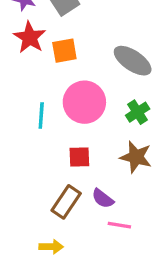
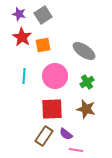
cyan line: (41, 115) -> (24, 76), moved
red square: (79, 157) -> (52, 109), size x1.6

